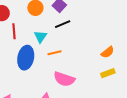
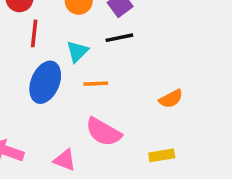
orange semicircle: (108, 52) -> (171, 99), moved
yellow rectangle: (108, 73) -> (162, 155), moved

